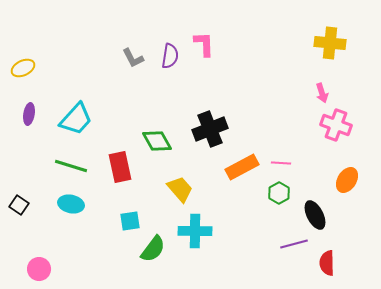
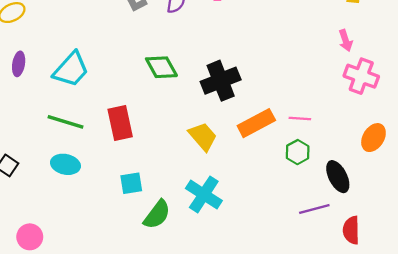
green diamond: (157, 141) -> (161, 67), moved
yellow trapezoid: (180, 189) -> (203, 136), moved
cyan cross: (195, 231) -> (204, 194), turned 32

